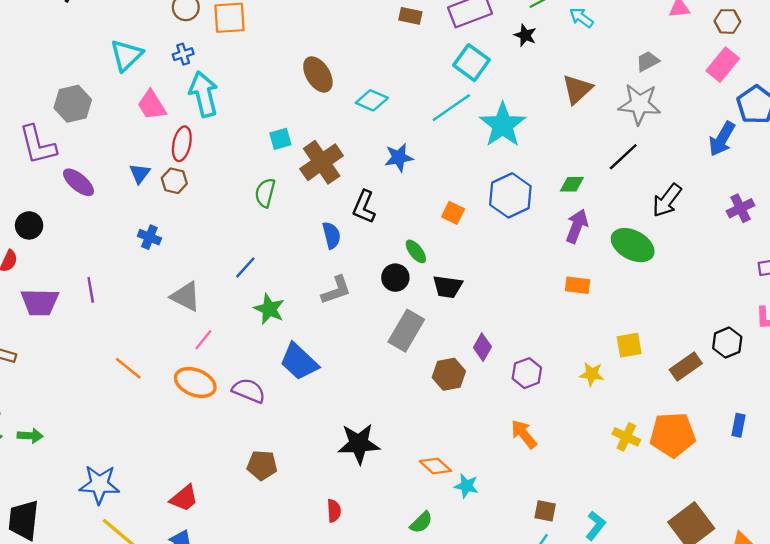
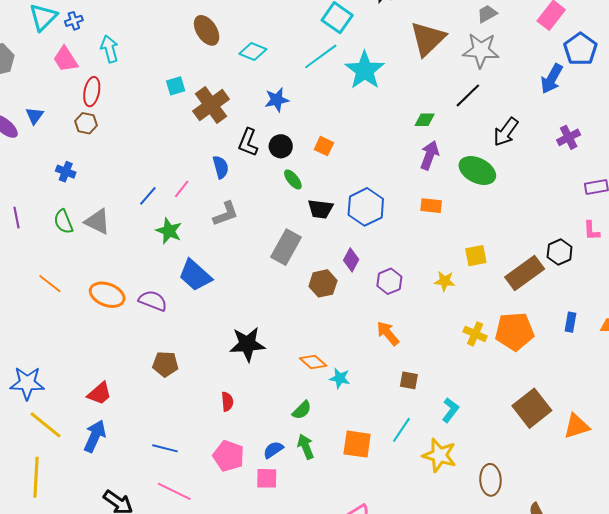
blue cross: (183, 54) -> (74, 21), moved
brown triangle: (577, 89) -> (428, 39), size x1.4
cyan arrow: (204, 94) -> (110, 49), size x0.7
blue triangle: (140, 174) -> (34, 116), moved
green semicircle: (265, 193) -> (63, 222), moved, turned -35
blue hexagon: (510, 195) -> (366, 207), moved
black circle: (395, 278) -> (281, 146), moved
pink line: (203, 340) -> (182, 189), moved
brown rectangle: (686, 366) -> (525, 273), size x1.4
brown square: (545, 511) -> (409, 380), moved

